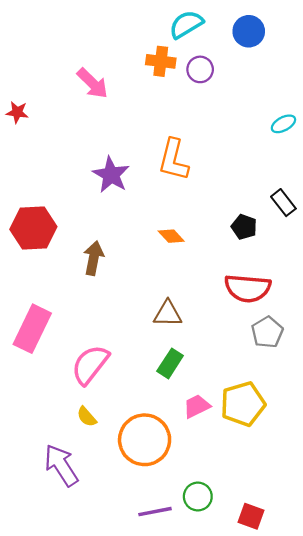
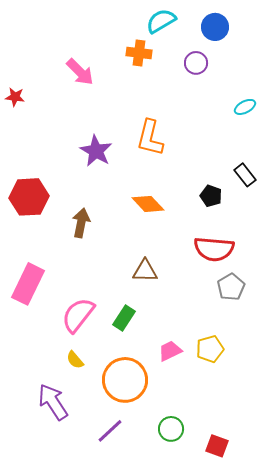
purple circle: (200, 69) -> (196, 63), moved
orange diamond: (171, 236) -> (148, 204), size x1.4
green rectangle: (170, 363) -> (124, 318), moved
yellow pentagon: (243, 404) -> (210, 349), size x0.7
purple line: (155, 512) -> (110, 431), moved, turned -32

